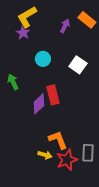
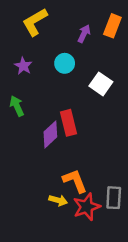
orange rectangle: (87, 20) -> (112, 26), turned 72
purple star: (23, 33) -> (23, 66), moved
cyan circle: (43, 59) -> (65, 63), moved

